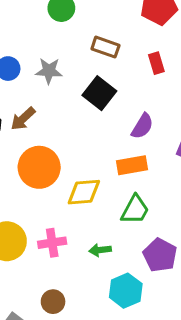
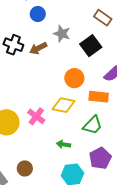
gray star: (49, 71) -> (62, 34), moved
orange circle: (39, 167) -> (74, 78), moved, size x0.7
pink cross: (52, 243) -> (36, 116), moved, turned 30

